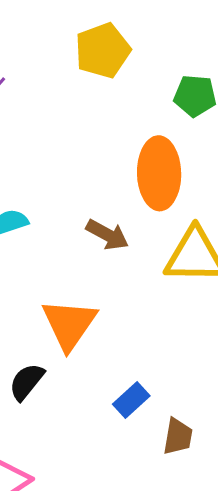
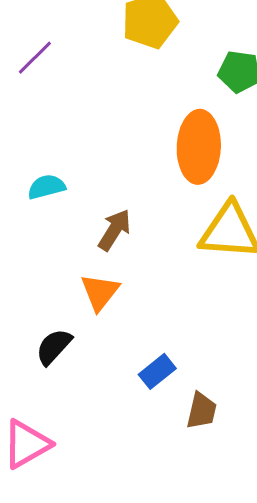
brown arrow: (107, 235) -> (114, 230), moved, turned -90
orange triangle: (69, 324) -> (100, 292), size x0.7

